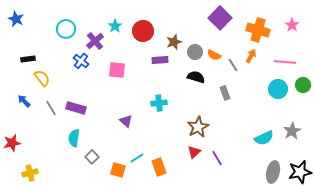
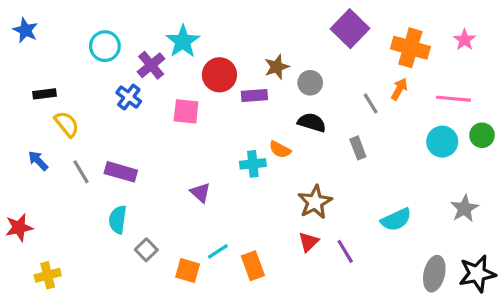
cyan star: (115, 26) -> (183, 41), size x1.5
red circle: (143, 31) -> (219, 75), moved
orange semicircle: (214, 55) -> (280, 150), moved
cyan semicircle: (264, 138) -> (396, 220), moved

